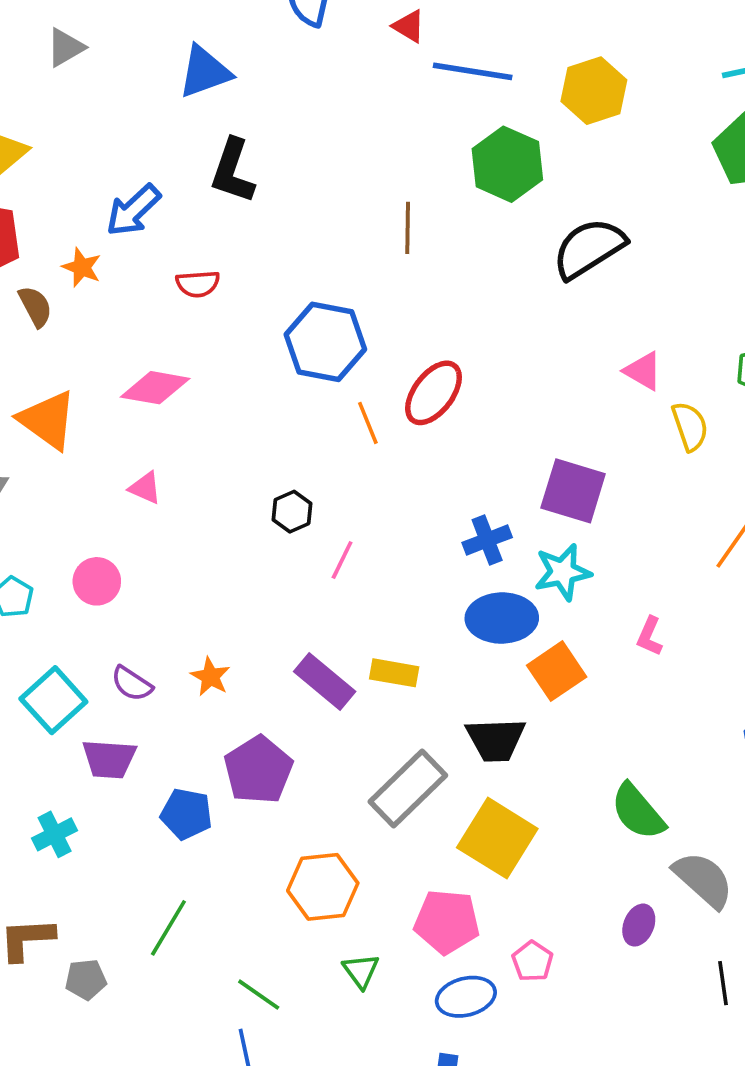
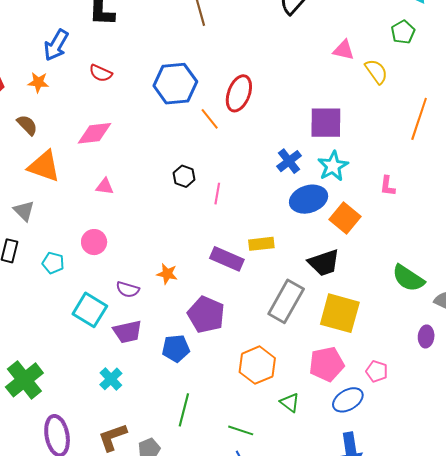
red semicircle: (198, 284) -> (101, 73), turned 45
brown semicircle: (35, 306) -> (27, 125), moved

